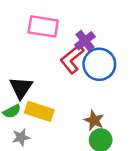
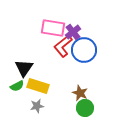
pink rectangle: (43, 26) -> (53, 28), moved
gray star: (21, 137) -> (37, 106), moved

